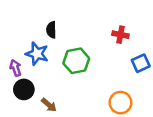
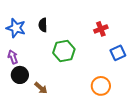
red cross: (120, 35) -> (101, 29), turned -32
blue star: (37, 54) -> (16, 28), moved

